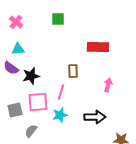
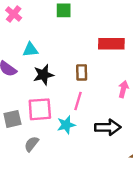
cyan triangle: (18, 49) -> (30, 50), moved
black star: (31, 76) -> (43, 75), moved
pink line: (61, 92) -> (78, 101), moved

